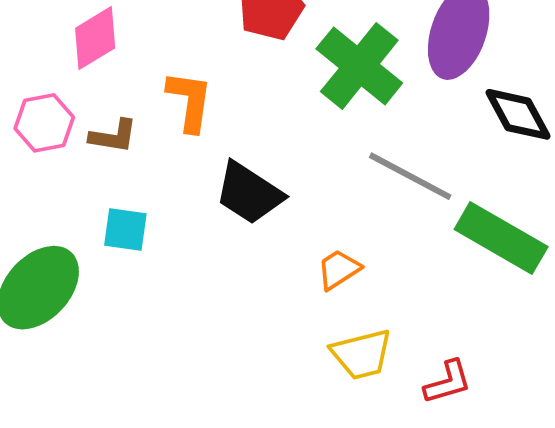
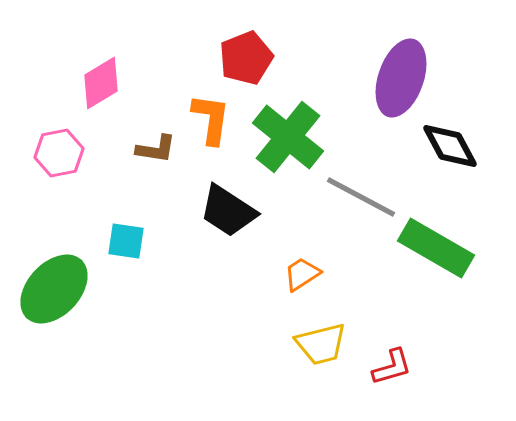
green cross: (359, 66) -> (288, 137), moved
orange L-shape: (190, 101) -> (211, 119), moved
brown L-shape: (113, 136) -> (156, 149), moved

